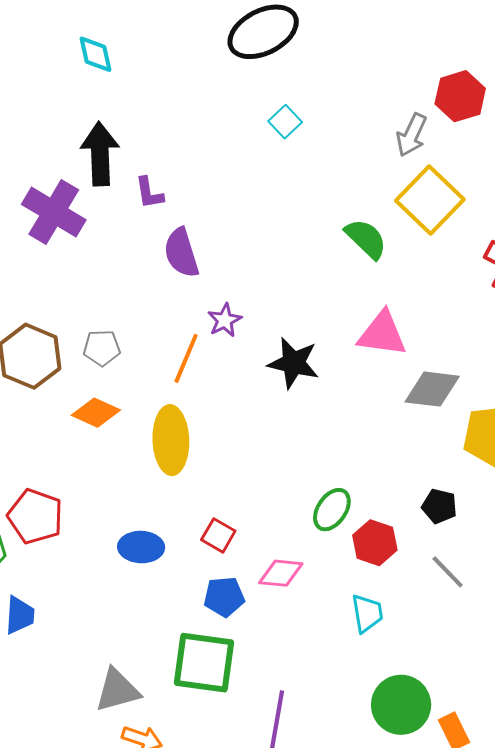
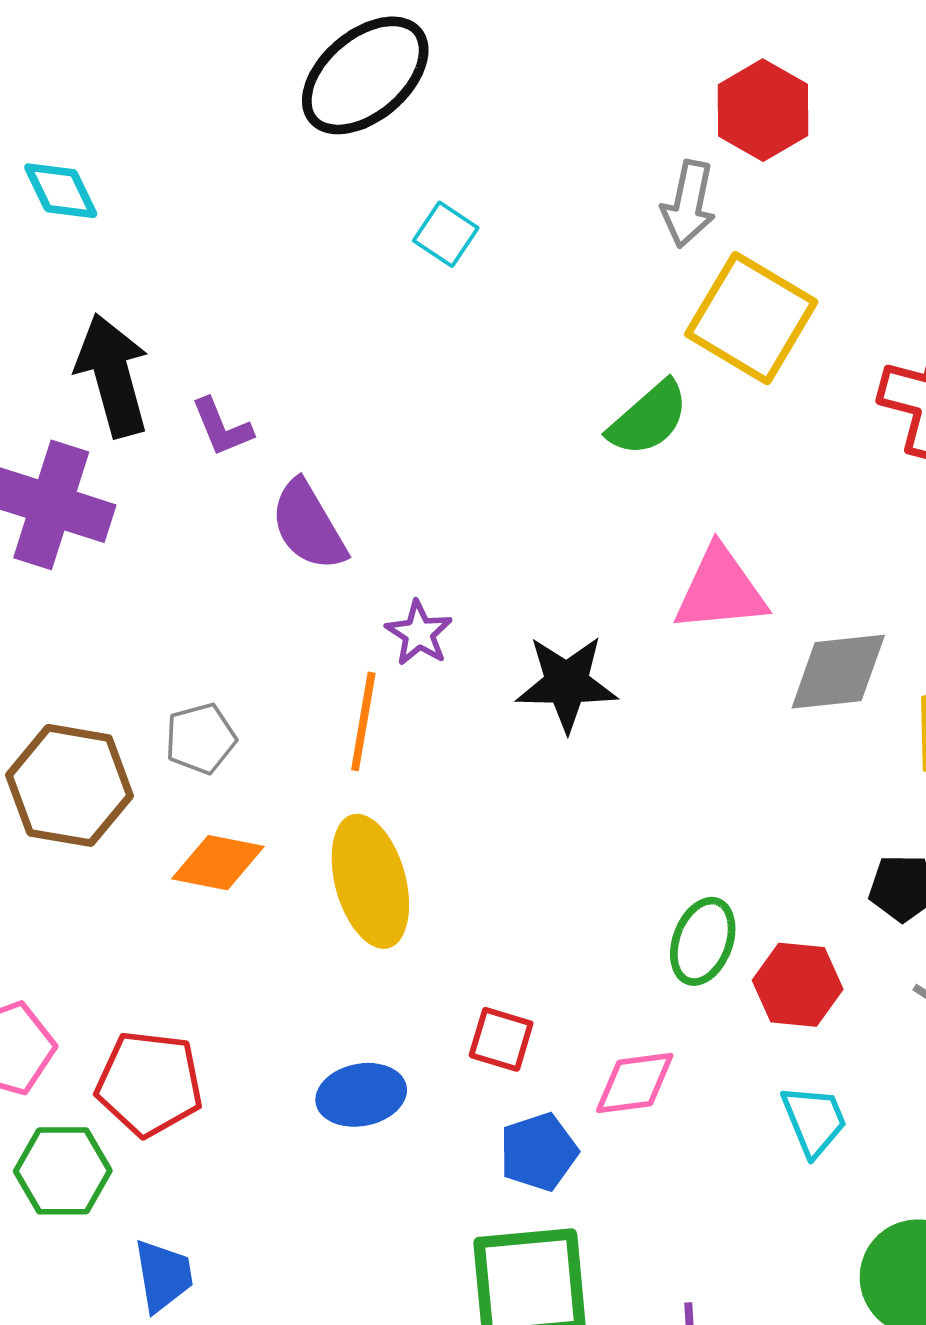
green semicircle: (366, 239) -> (648, 418), turned 108

